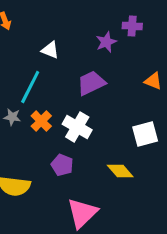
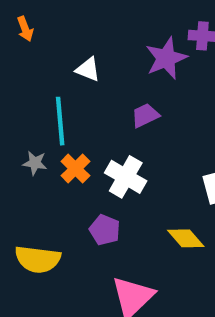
purple star: (106, 42) -> (166, 58), size x1.4
purple trapezoid: (91, 83) -> (145, 115), size x0.7
cyan line: (30, 87) -> (60, 121), turned -32

